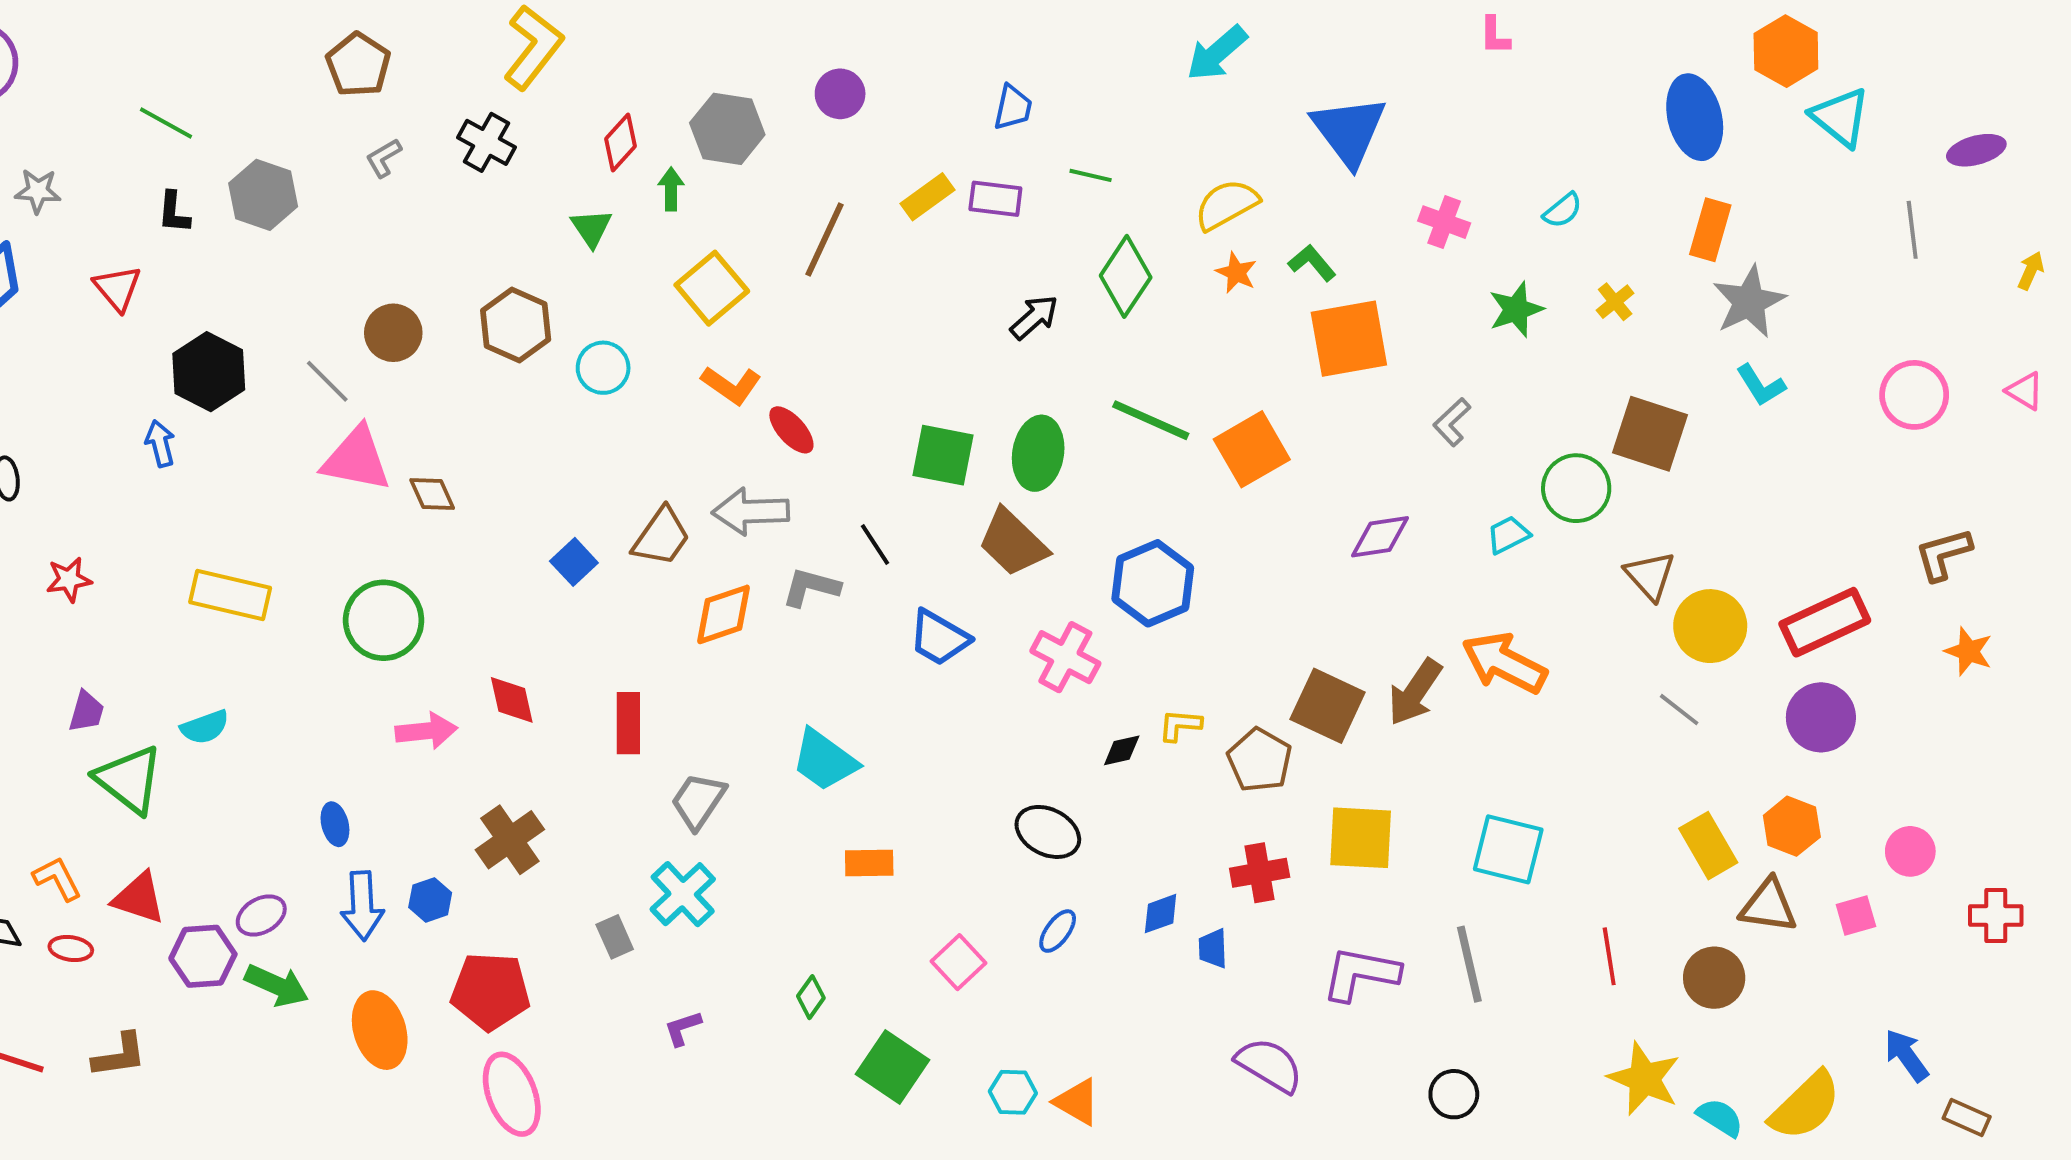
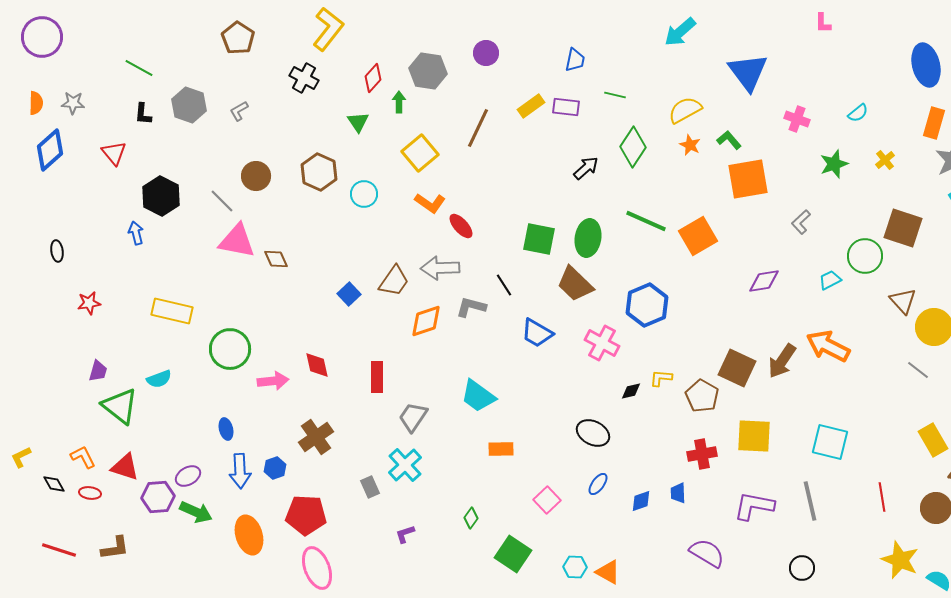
gray L-shape: (384, 158) -> (239, 111), moved
green circle: (384, 620) -> (230, 349), moved
blue diamond: (1161, 914) -> (641, 501), moved

